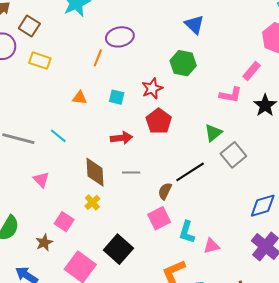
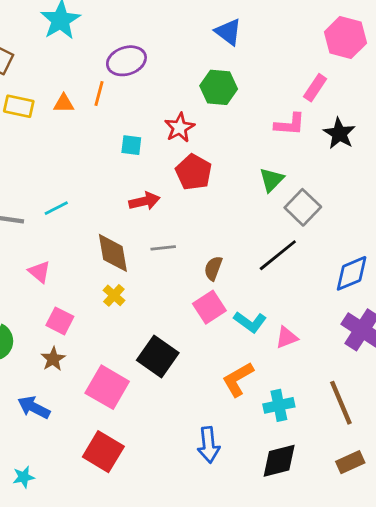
orange triangle: (80, 98) -> (64, 103), moved
cyan line: (58, 136) -> (56, 208), turned -60
black line: (190, 172) -> (278, 255), moved
pink square: (64, 222) -> (60, 321), moved
cyan L-shape: (187, 232) -> (250, 322), turned -65

